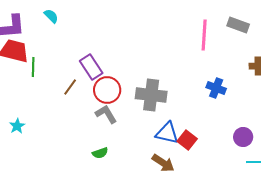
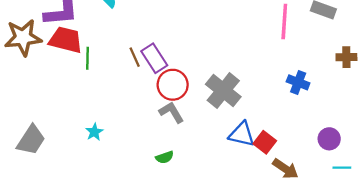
brown line: (70, 87) -> (135, 57), moved, turned -60
gray cross: (151, 95) -> (223, 90), turned 32
cyan star: (17, 126) -> (94, 132), moved
brown arrow: (163, 163) -> (285, 169), moved

